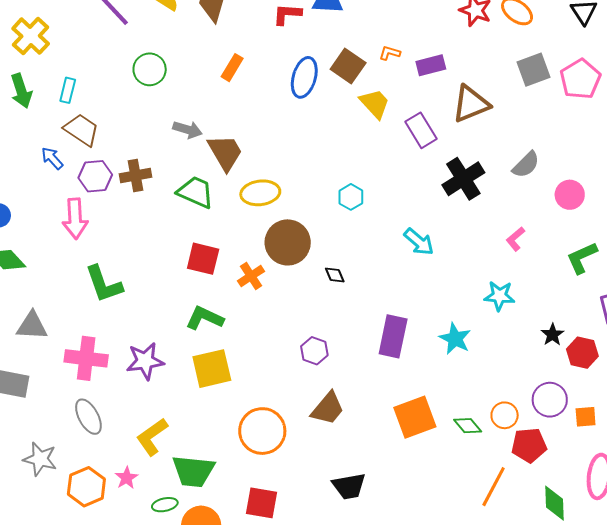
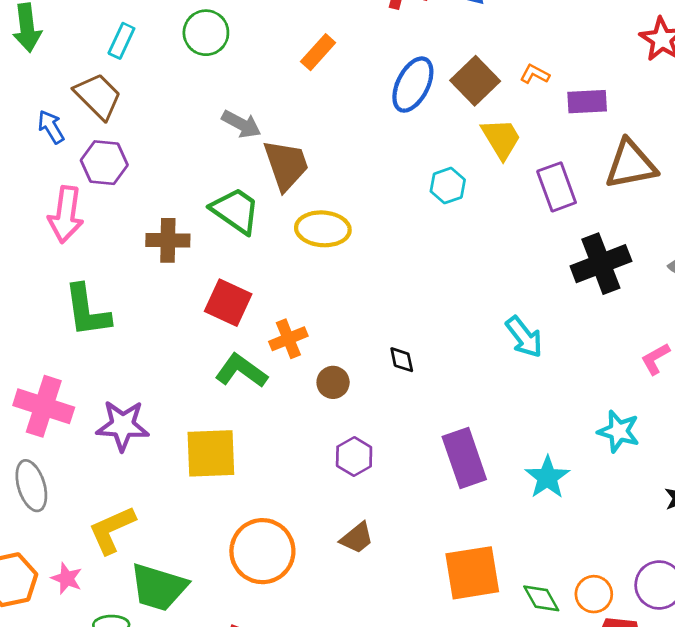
cyan rectangle: (68, 90) -> (121, 41), moved
brown cross: (136, 175) -> (168, 240), moved
cyan hexagon: (351, 197) -> (448, 186), moved
brown circle: (288, 242) -> (333, 382), moved, size x0.5
green L-shape: (205, 318) -> (241, 371), moved
purple rectangle: (393, 336) -> (464, 458), turned -42
brown trapezoid: (328, 408) -> (357, 538), size x0.7
pink star: (127, 478) -> (67, 578), turned -30

